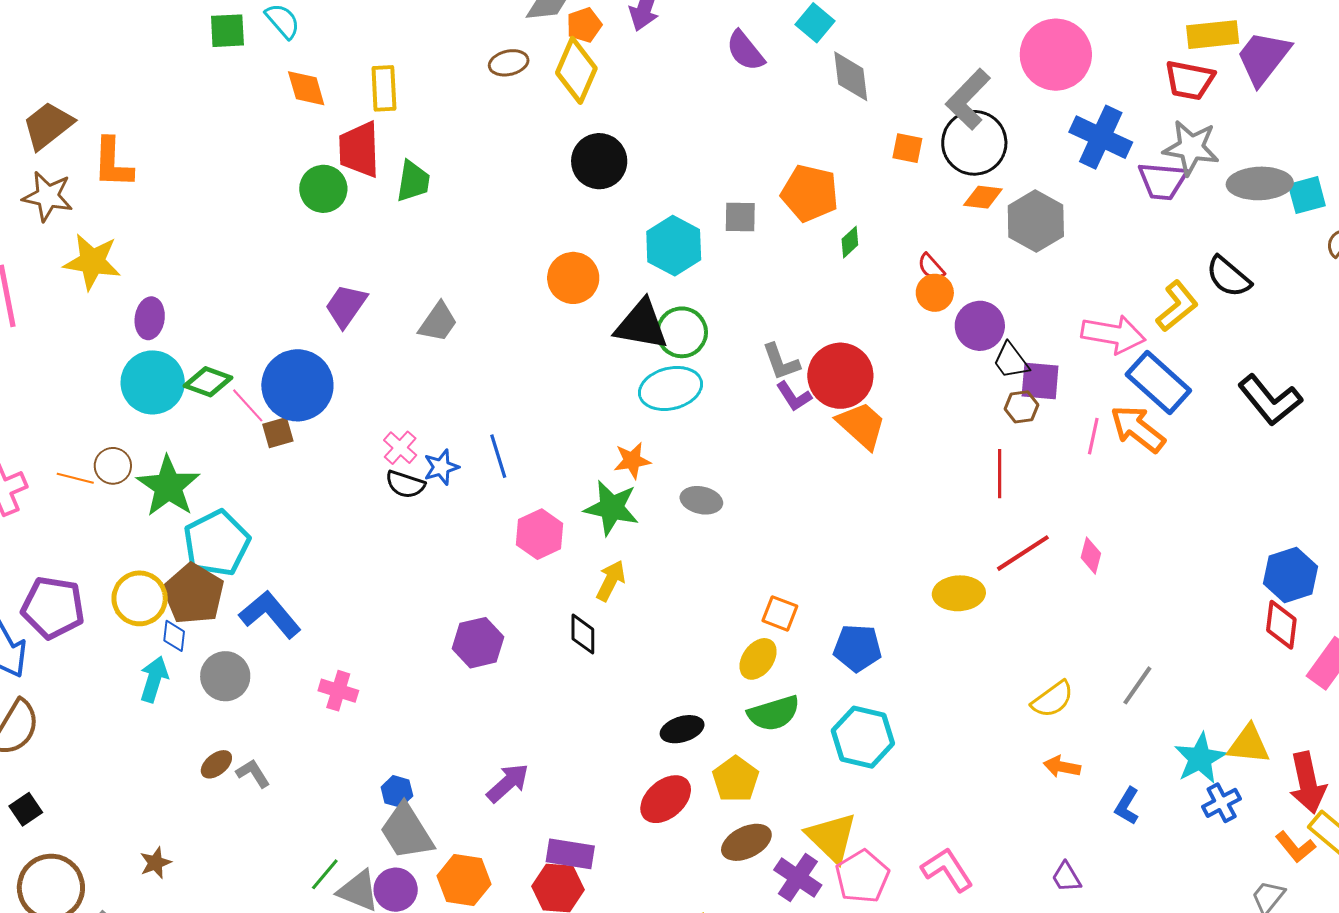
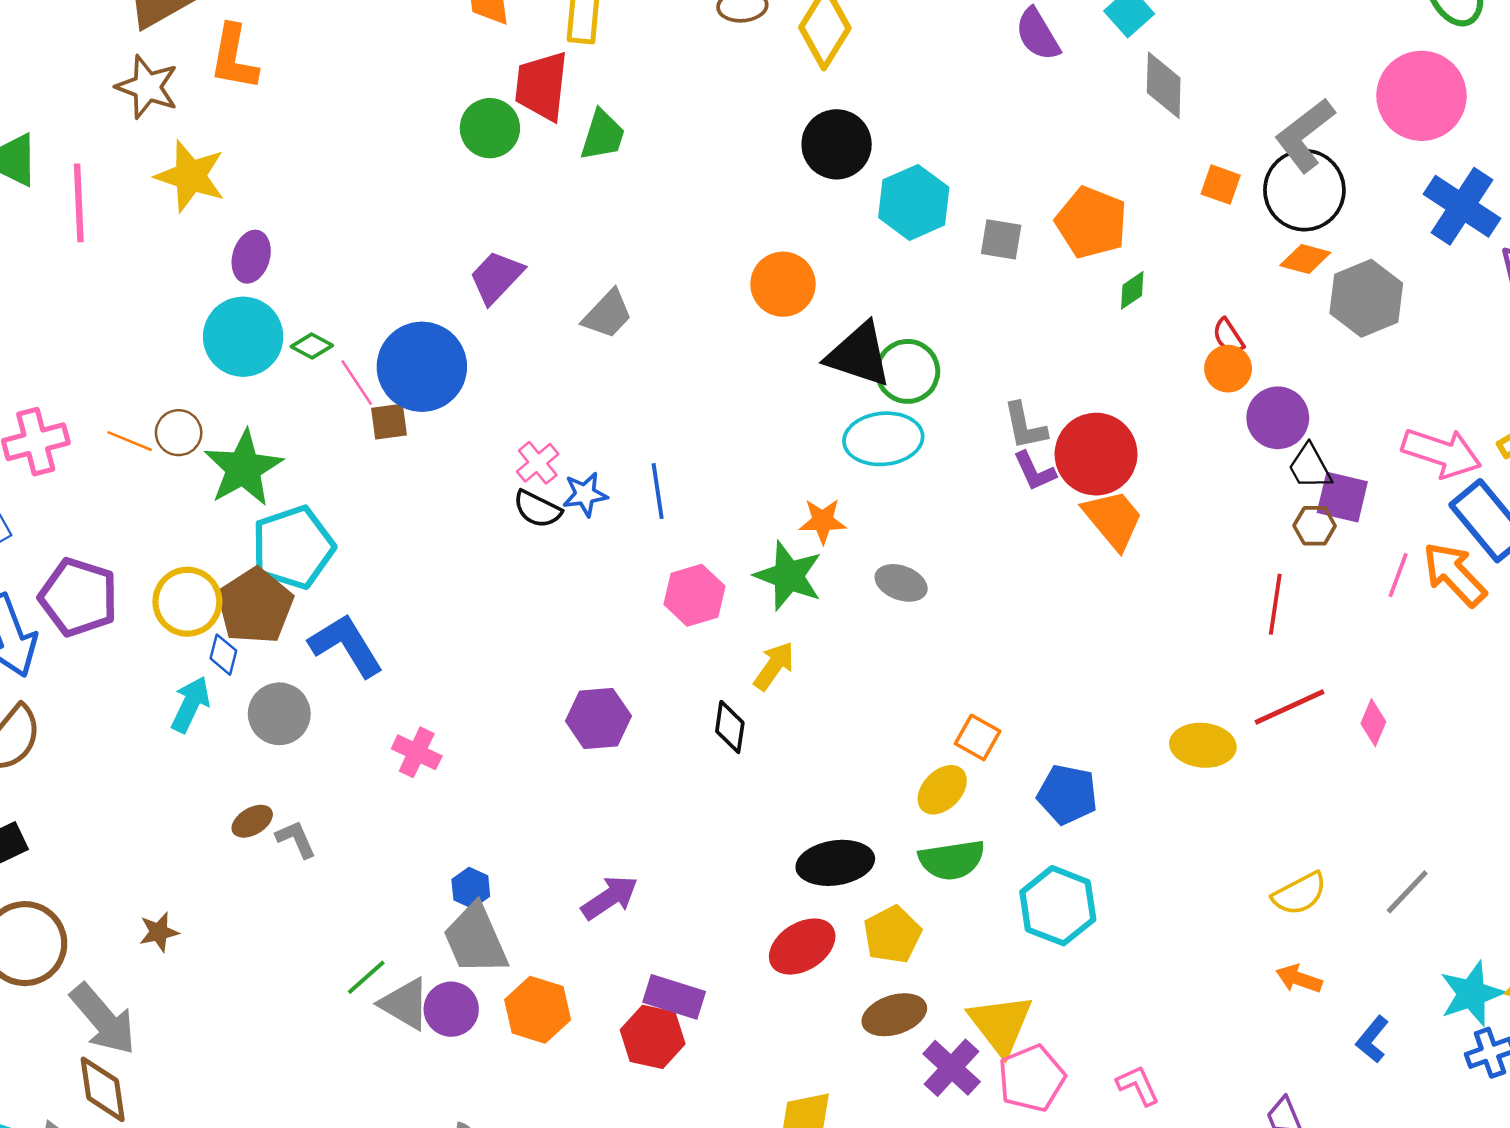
cyan hexagon: (674, 246) -> (914, 202), moved
green diamond: (208, 382) -> (312, 346), size x0.7
black ellipse: (682, 729) -> (835, 863), size x1.4
pink L-shape: (947, 870) -> (1138, 1085), size x0.7

